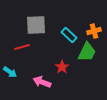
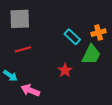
gray square: (36, 25) -> (20, 19), moved
pink arrow: (42, 82) -> (30, 90), moved

